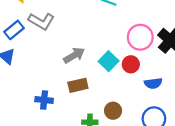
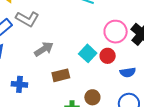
gray arrow: (74, 55) -> (44, 49), moved
blue cross: (44, 100) -> (19, 84), moved

